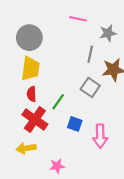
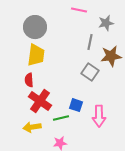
red semicircle: (32, 94) -> (29, 80), moved
green line: (58, 102) -> (61, 118), moved, turned 42

